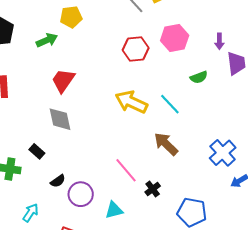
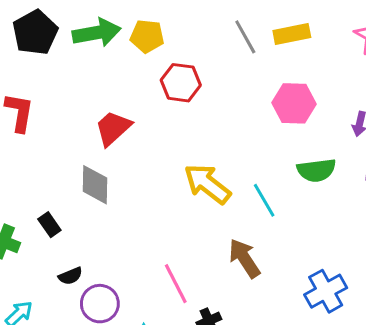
green arrow: (47, 40) -> (97, 33), moved, size x1.4
red hexagon: (136, 49) -> (181, 83), moved
green semicircle: (199, 77) -> (316, 170), size x1.4

